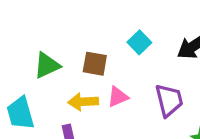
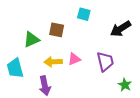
cyan square: (139, 42) -> (84, 14), moved, turned -32
brown square: (95, 64) -> (57, 30), moved

